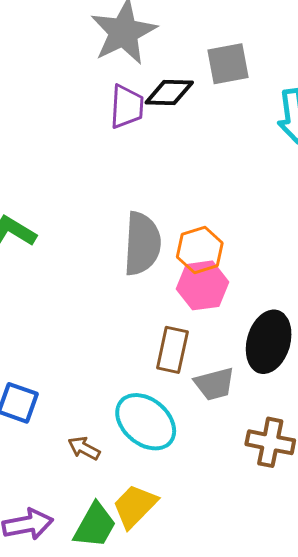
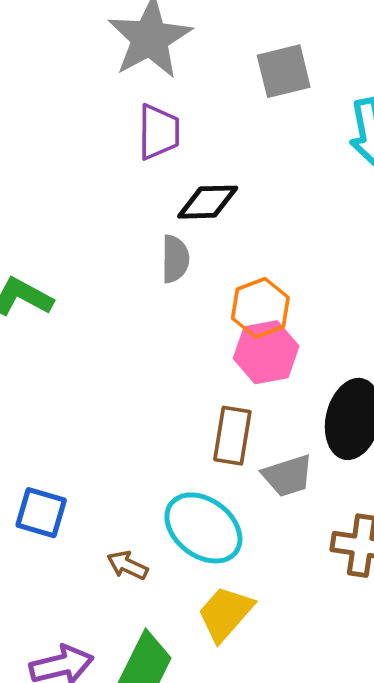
black diamond: (169, 92) -> (208, 202), moved
gray semicircle: (142, 244) -> (175, 259), moved, size x0.6
yellow trapezoid: (135, 506) -> (225, 613), moved

